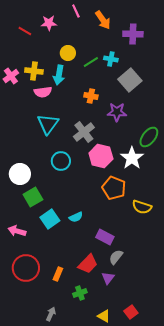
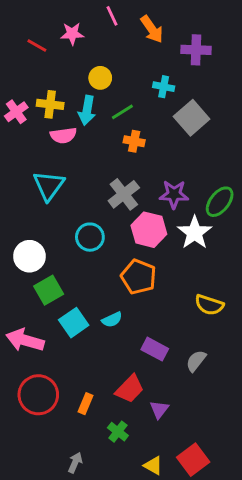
green line: (91, 62) -> (122, 112), moved
purple star: (117, 112) -> (174, 194), moved
cyan triangle: (48, 124) -> (49, 185), moved
orange pentagon: (114, 188) -> (139, 277), moved
pink arrow: (17, 231) -> (25, 340), size x1.4
gray semicircle: (116, 257) -> (196, 361), moved
green cross: (80, 293) -> (118, 432), turned -32
red square: (131, 312) -> (193, 460), size x1.5

